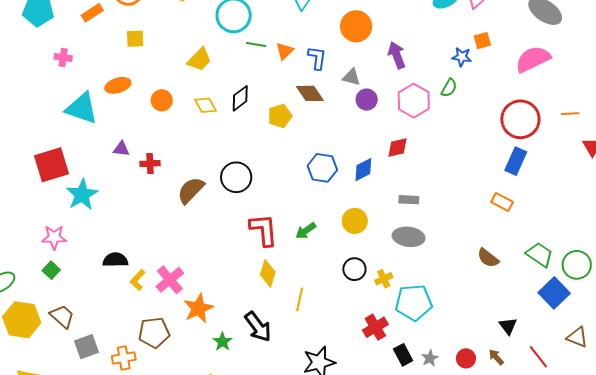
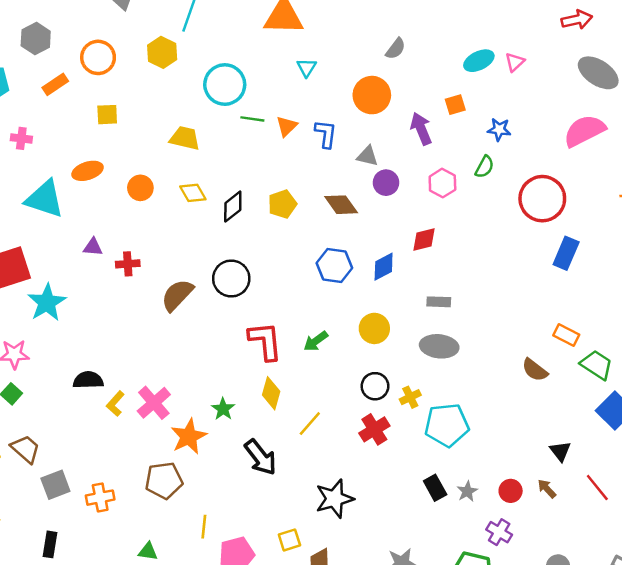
orange square: (482, 41) -> (455, 105), moved
yellow trapezoid: (199, 60) -> (185, 138), turned -120
brown diamond: (310, 93) -> (341, 205), moved
black diamond: (240, 98) -> (233, 207), moved
pink hexagon: (414, 101) -> (442, 183), size x0.7
red circle: (520, 119) -> (542, 199), moved
orange rectangle: (502, 202) -> (566, 335), moved
yellow line: (300, 299) -> (310, 424), turned 30
red cross: (375, 327) -> (374, 429), moved
brown pentagon: (154, 333) -> (164, 480), moved
green star: (223, 342) -> (223, 409), moved

